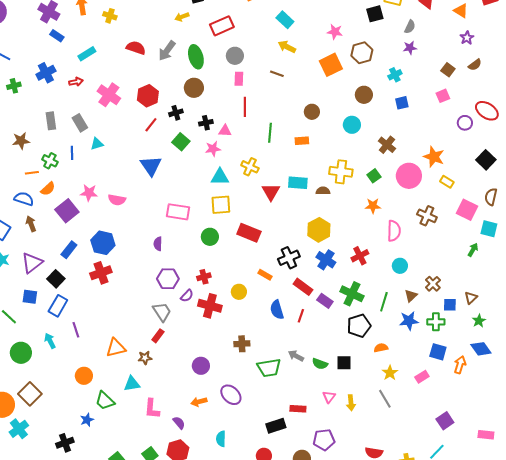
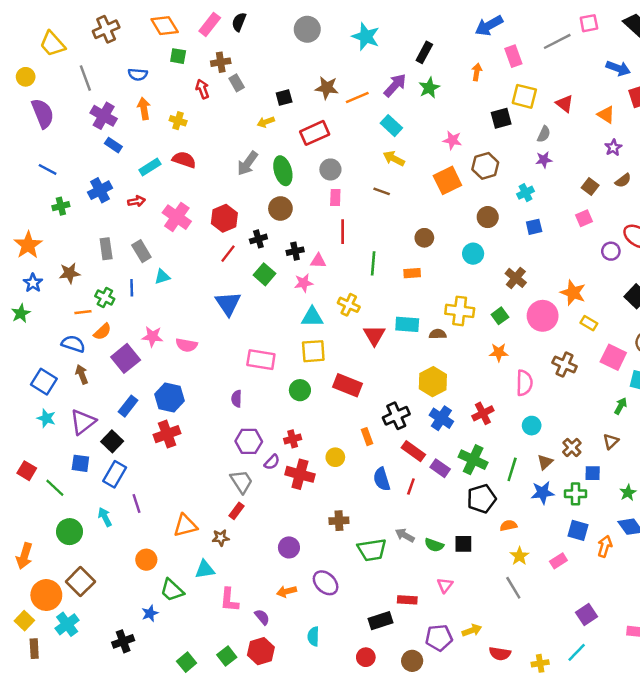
red semicircle: (136, 48) -> (184, 160), moved
orange rectangle: (265, 275) -> (367, 437), turned 40
brown triangle: (471, 298) -> (611, 441), moved
yellow arrow: (351, 403) -> (472, 630), moved, turned -105

